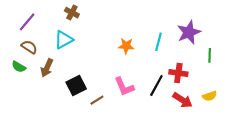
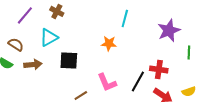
purple line: (27, 22) -> (25, 15), moved
cyan line: (159, 42) -> (125, 18), moved
brown arrow: (47, 68) -> (33, 64), turned -120
black square: (76, 86) -> (69, 60), moved, turned 30

